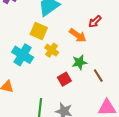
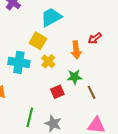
orange arrow: (78, 35) -> (76, 50), turned 42
cyan cross: (23, 55) -> (19, 62), turned -30

